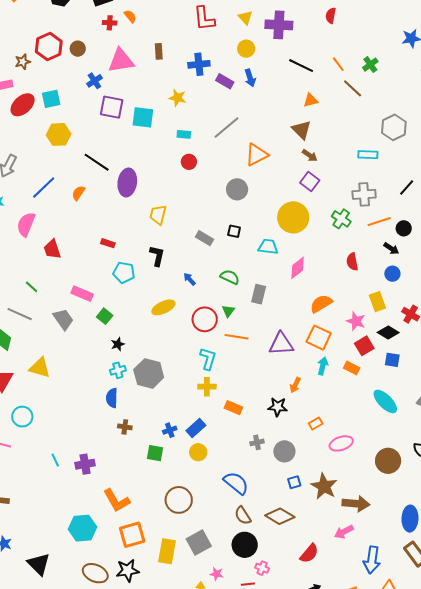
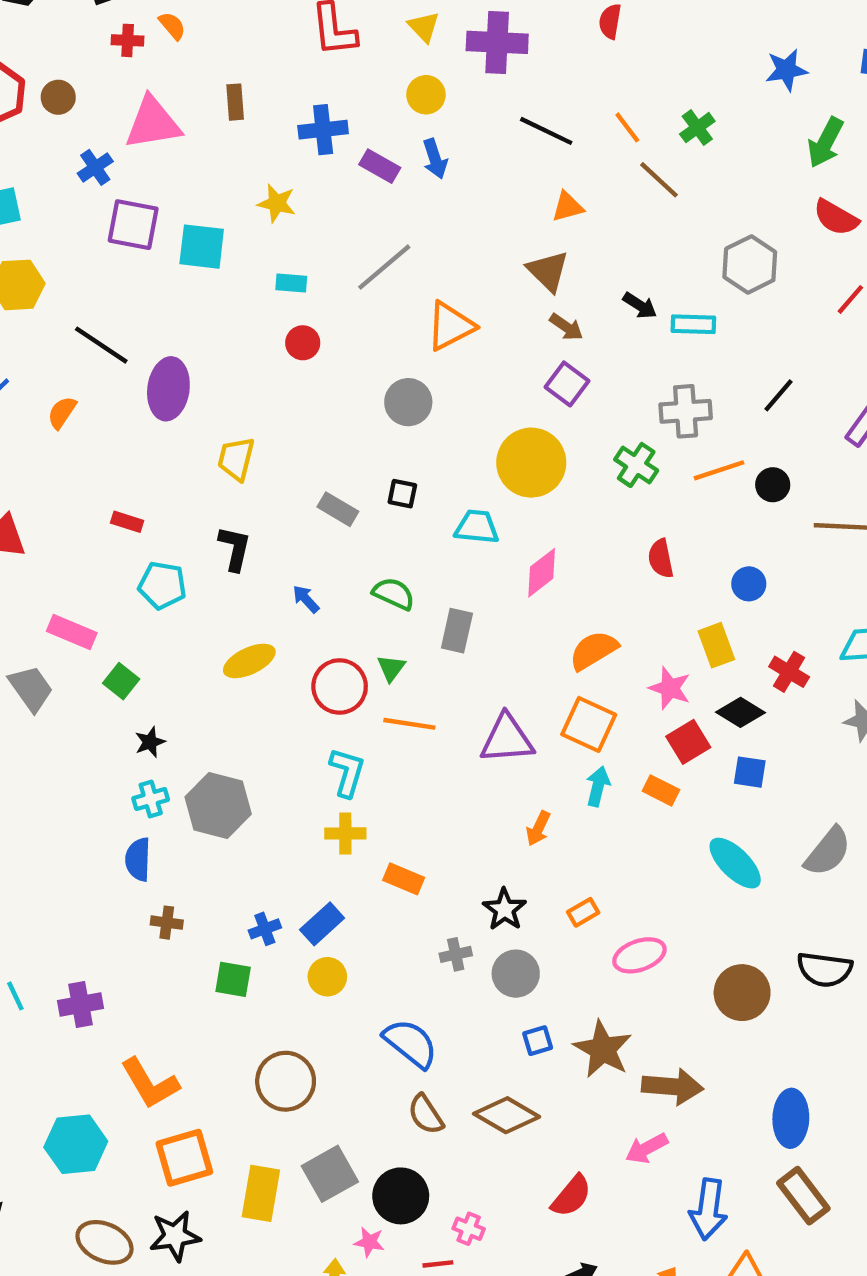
black arrow: (391, 249) -> (640, 306), moved
black star: (278, 407) -> (505, 909), moved, turned 30
black circle: (245, 545) -> (401, 1196), moved

